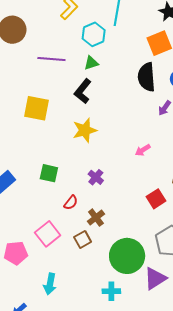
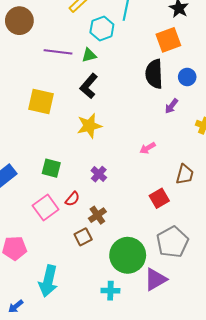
green triangle: (91, 63) -> (89, 55), moved
pink square: (48, 234) -> (46, 208), moved
cyan arrow: (50, 284) -> (48, 281), size x1.4

